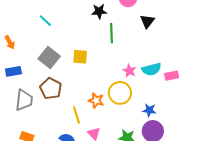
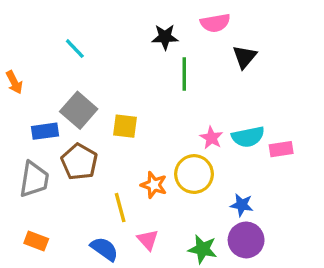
yellow square: (80, 57) -> (125, 126), moved
blue rectangle: (13, 71) -> (45, 131), moved

